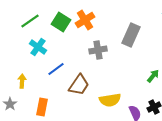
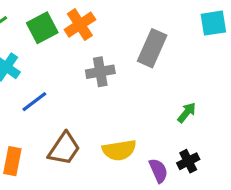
green square: (61, 22) -> (42, 28), turned 30
brown trapezoid: (79, 85) -> (64, 149), moved

